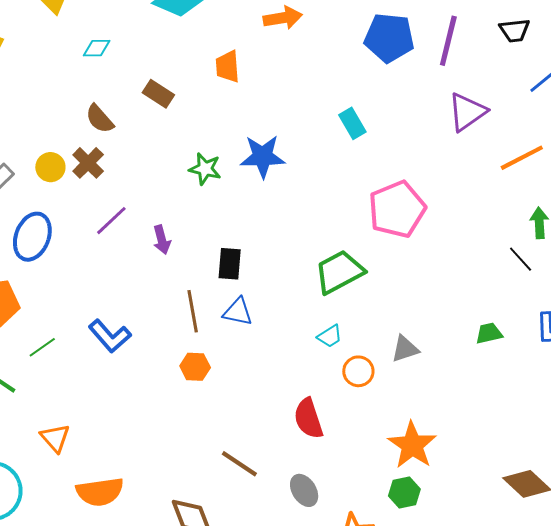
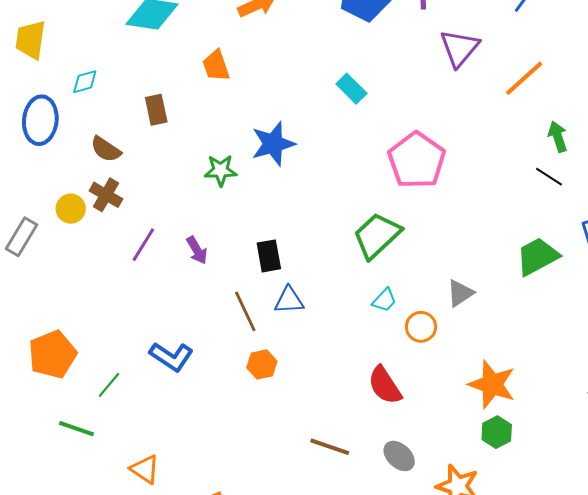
brown rectangle: (158, 94) -> (156, 110), turned 60
blue ellipse: (32, 237) -> (40, 120), moved
green trapezoid: (489, 333) -> (537, 256), size x1.6

